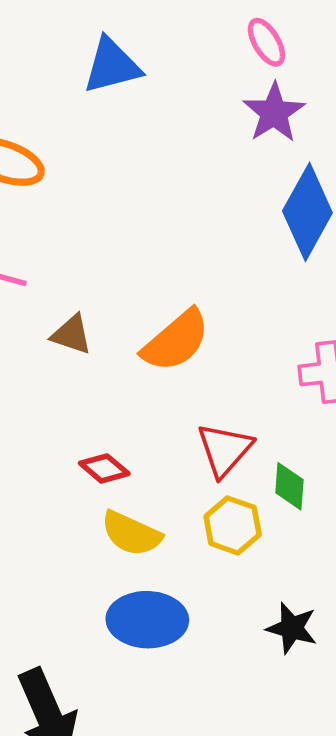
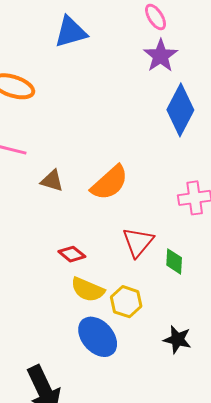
yellow hexagon: (233, 525) -> (126, 302), moved
blue ellipse: (147, 620) -> (98, 337), turned 48

